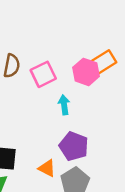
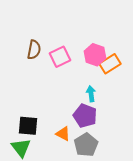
orange rectangle: (103, 62) -> (110, 64), moved
cyan arrow: (64, 105) -> (91, 94), moved

